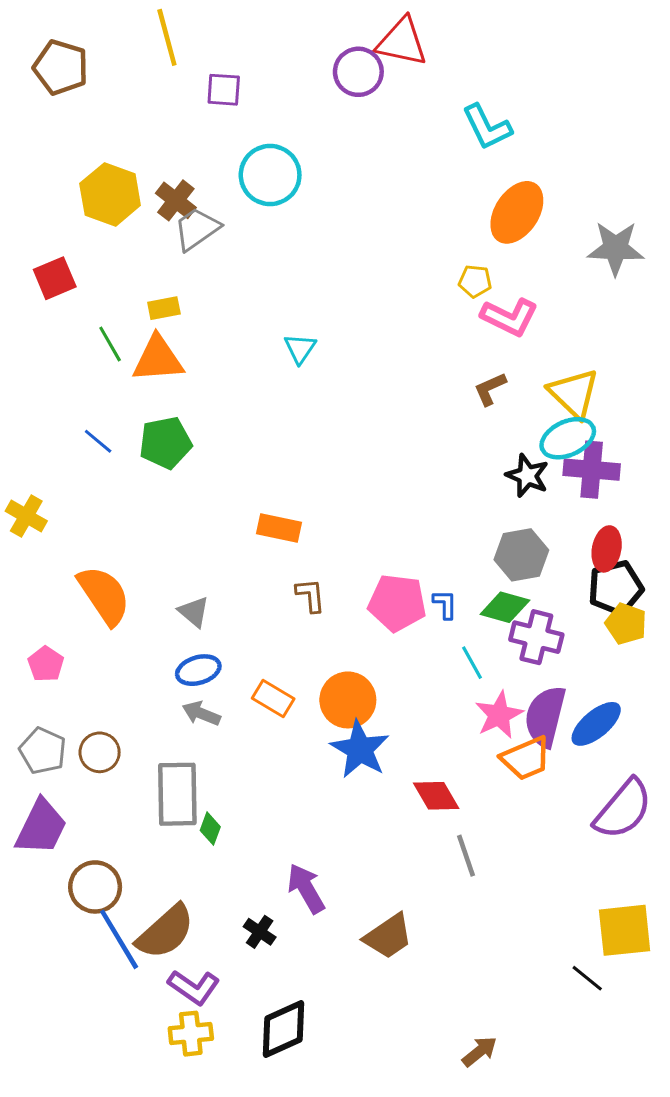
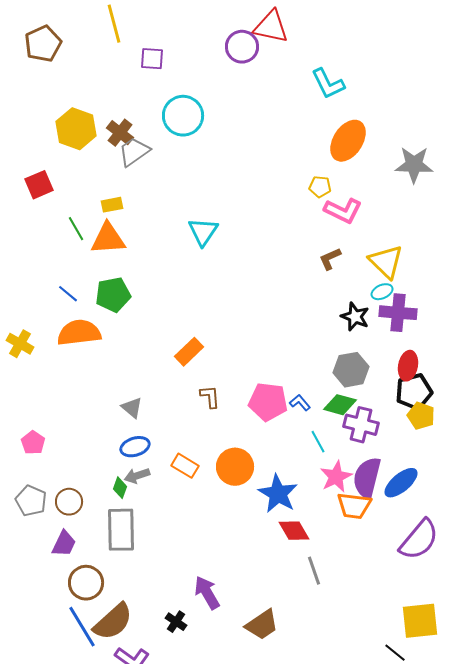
brown pentagon: (61, 67) -> (43, 44), turned 30
cyan triangle: (300, 348) -> (203, 232), size x1.4
cyan ellipse: (568, 438) -> (382, 292), size x0.6
orange rectangle: (279, 528) -> (189, 352), turned -56
orange semicircle: (104, 595) -> (79, 333), moved, turned -63
blue L-shape: (445, 604) -> (300, 403), turned -40
gray arrow: (201, 713) -> (137, 476), turned -40
blue star: (360, 749) -> (278, 494), moved
orange trapezoid: (526, 758) -> (354, 506), turned 30
purple trapezoid: (41, 827) -> (64, 544), moved, size x0.7
green diamond: (210, 829) -> (120, 488), moved
brown circle: (95, 887) -> (86, 583), moved

